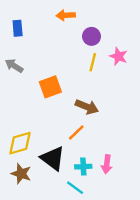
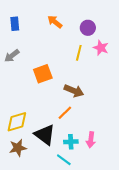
orange arrow: (66, 15) -> (55, 22), moved, turned 42
purple circle: (92, 36) -> (88, 28), moved
gray arrow: (14, 66) -> (12, 56), turned -70
brown star: (21, 174) -> (18, 148), turned -30

